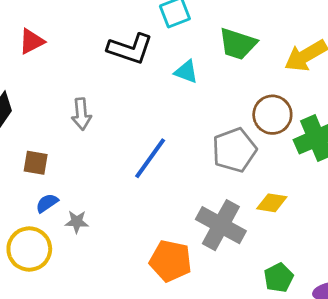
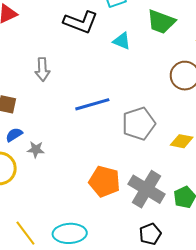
gray pentagon: (234, 150) -> (139, 124), moved
blue line: (150, 158) -> (92, 104), turned 36
gray cross: (221, 225) -> (146, 189), moved

